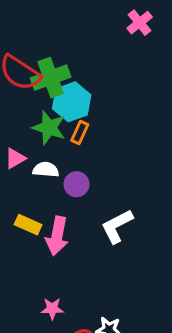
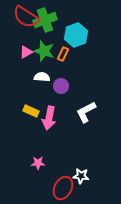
cyan hexagon: (72, 102) -> (76, 35), moved
pink triangle: (15, 158) -> (26, 52), moved
pink star: (52, 309) -> (38, 163), moved

